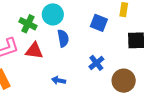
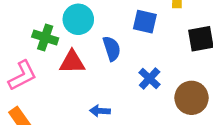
blue semicircle: (63, 38) -> (112, 49), moved
red triangle: (34, 51) -> (72, 62), moved

